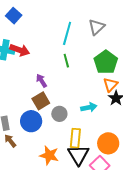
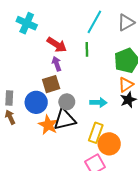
red arrow: (20, 50) -> (57, 45), moved
yellow rectangle: (75, 138) -> (96, 133), moved
orange star: (49, 155) -> (48, 125), moved
black triangle: (78, 155) -> (65, 119), moved, turned 35

